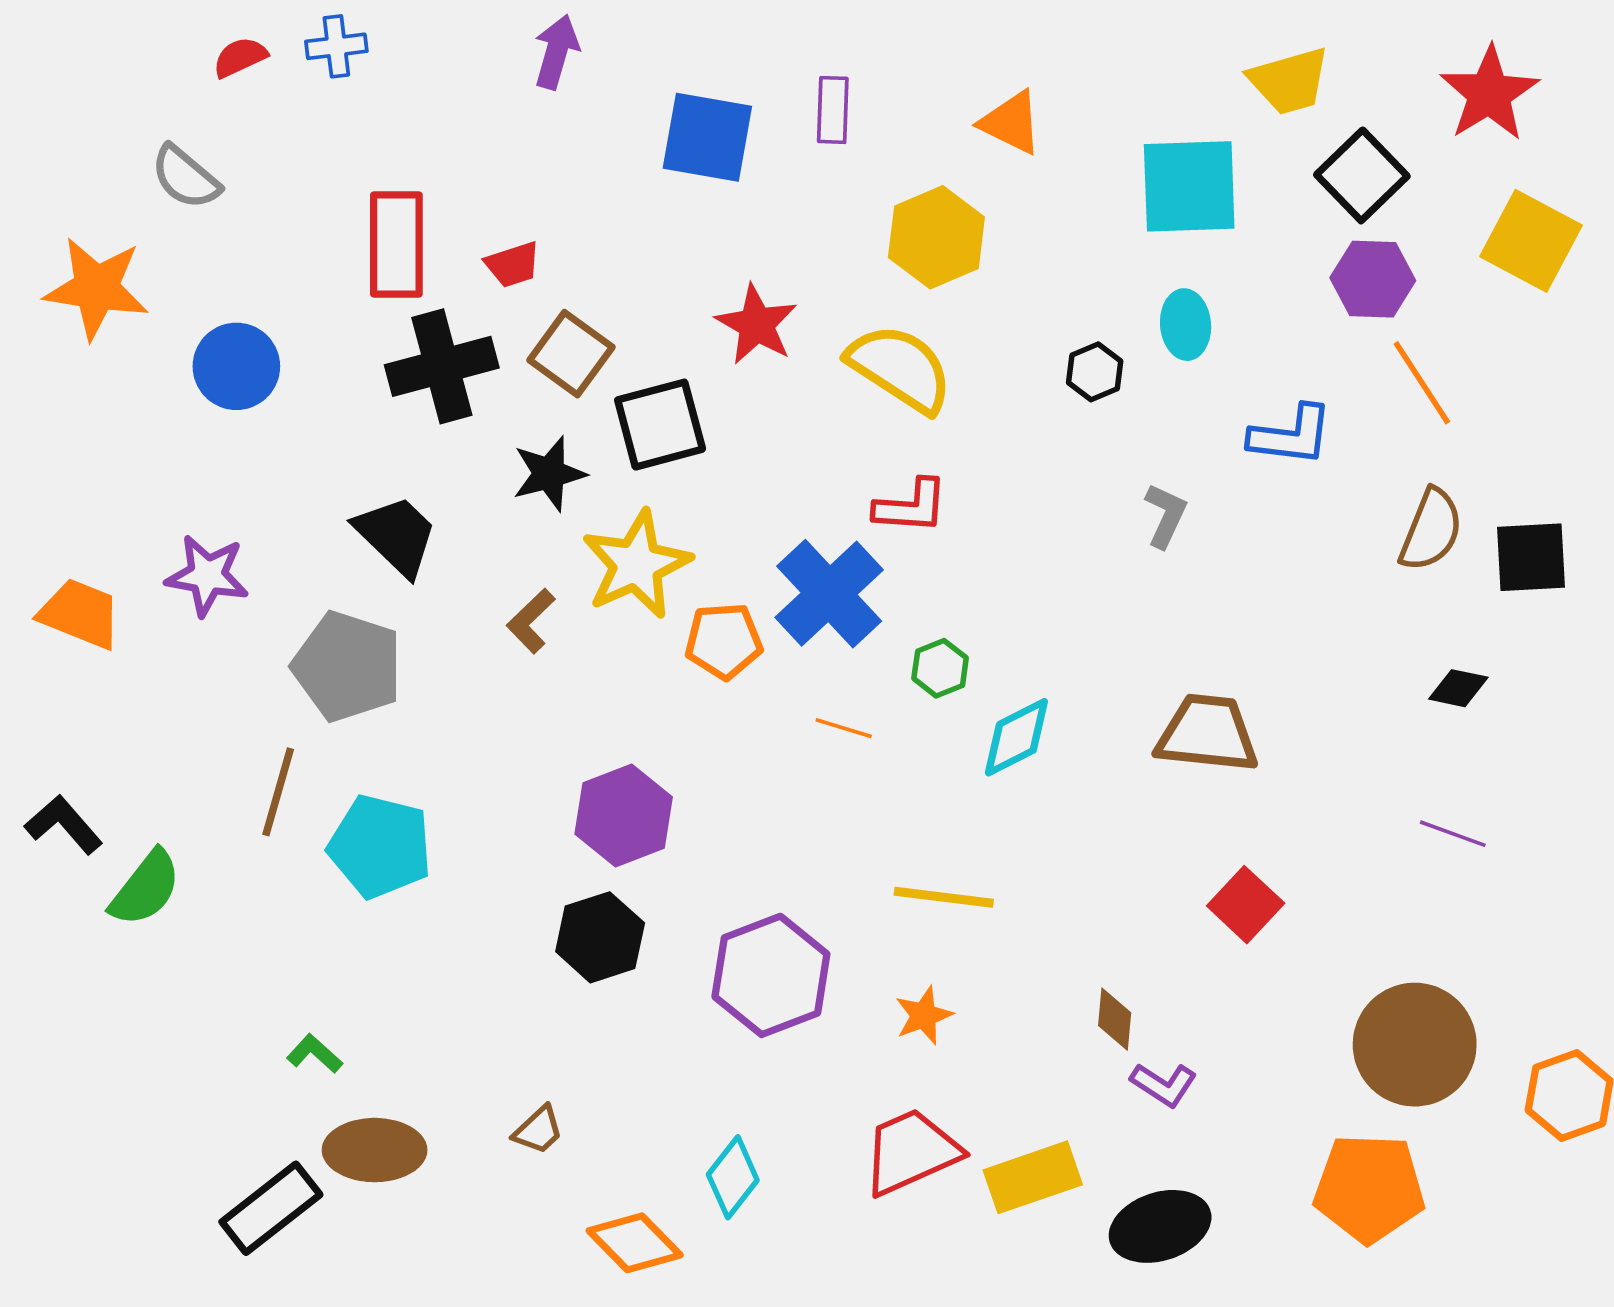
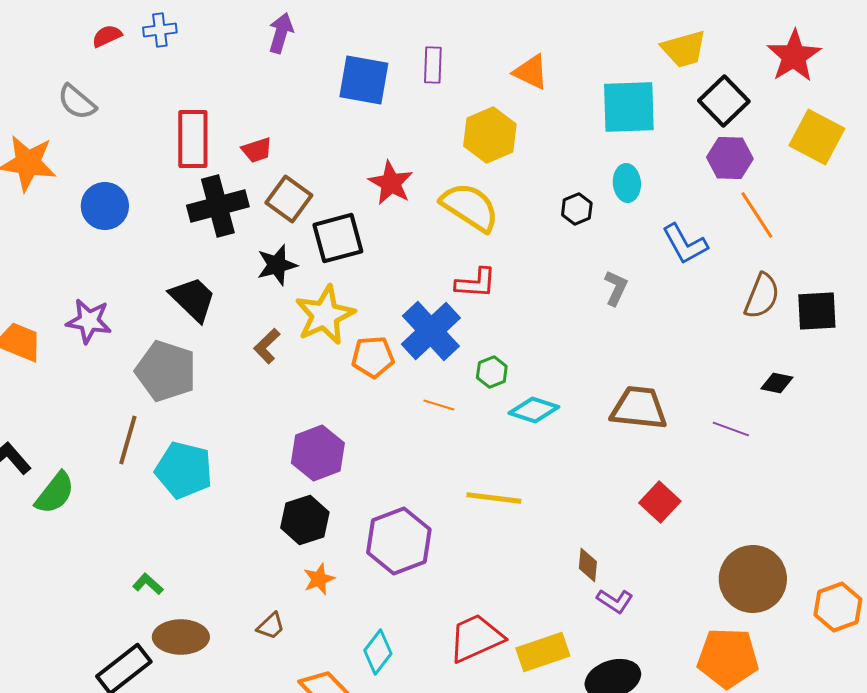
blue L-shape: (1291, 435) -> (685, 244), turned 54
cyan diamond: (1016, 737) -> (534, 410), turned 45
purple line: (1453, 834) -> (731, 429), moved
orange star: (924, 1015) -> (319, 579), moved

